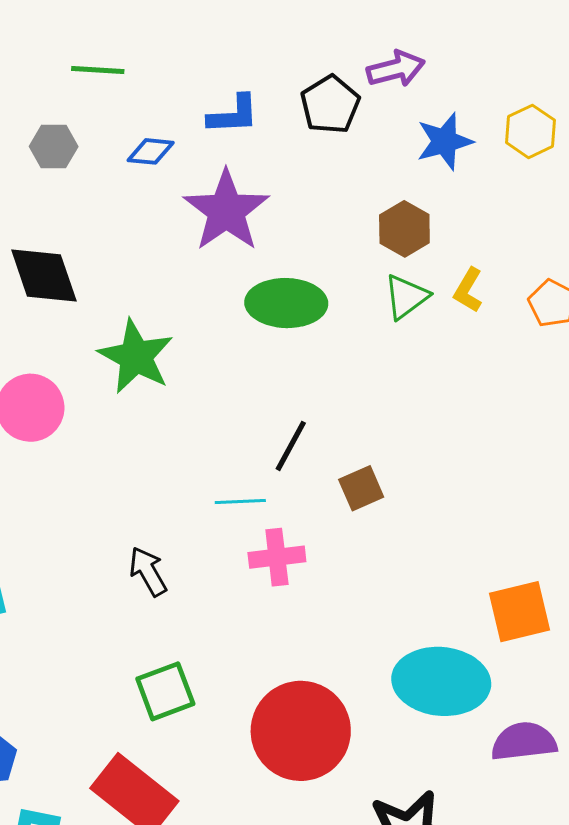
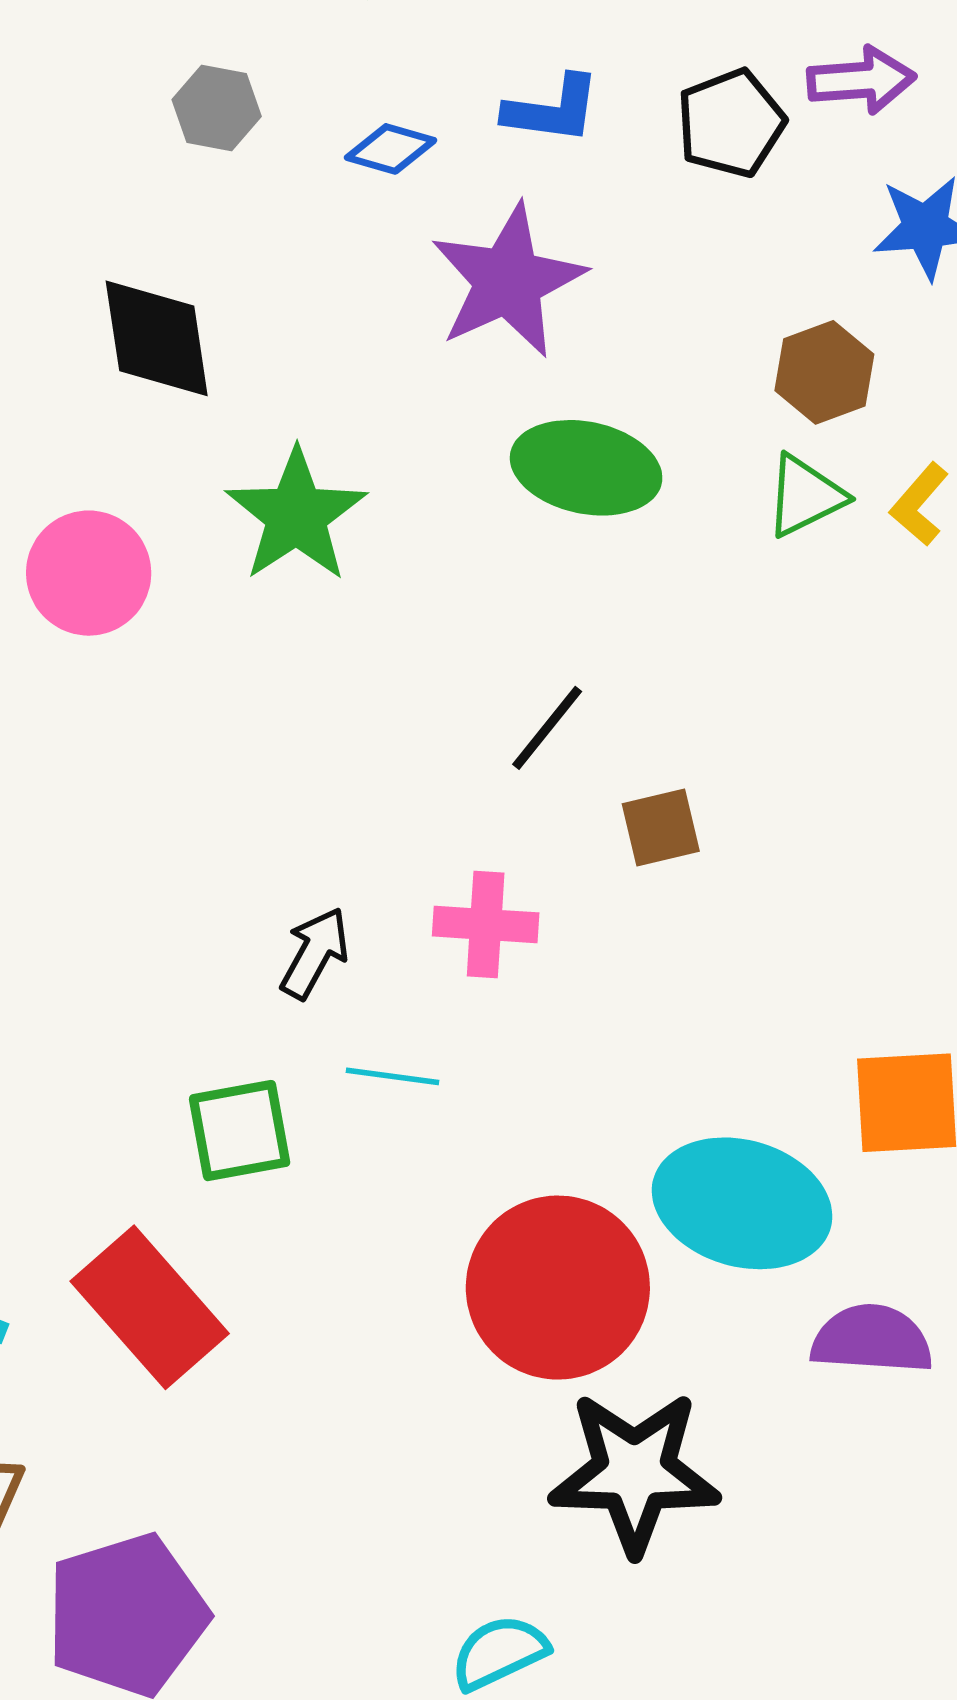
cyan line: (240, 502) -> (392, 1076), moved
black arrow: (148, 571) -> (315, 953), moved, turned 48
red circle: (301, 731) -> (558, 1288), moved

